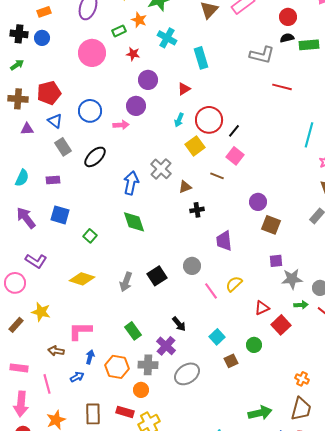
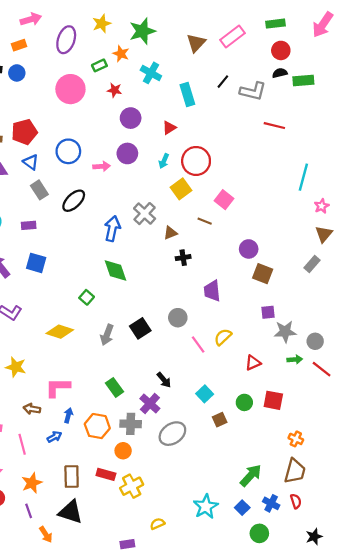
purple circle: (136, 106) -> (127, 153), moved
black line: (234, 131) -> (223, 82), moved
green square: (90, 236) -> (87, 297), moved
red square: (281, 325) -> (273, 400), moved, turned -36
green arrow: (260, 413) -> (251, 475), turned -35

